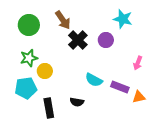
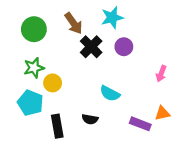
cyan star: (123, 19) -> (112, 18), moved, turned -30
purple rectangle: (120, 87) -> (140, 124), moved
cyan pentagon: (26, 88) -> (30, 103), turned 30

